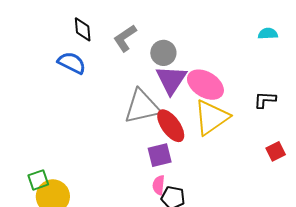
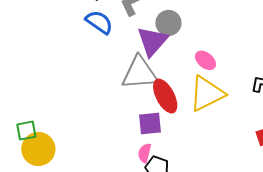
blue semicircle: (72, 63) -> (99, 22), moved
purple triangle: (171, 80) -> (152, 41), moved
pink ellipse: (205, 85) -> (205, 60), size x0.6

